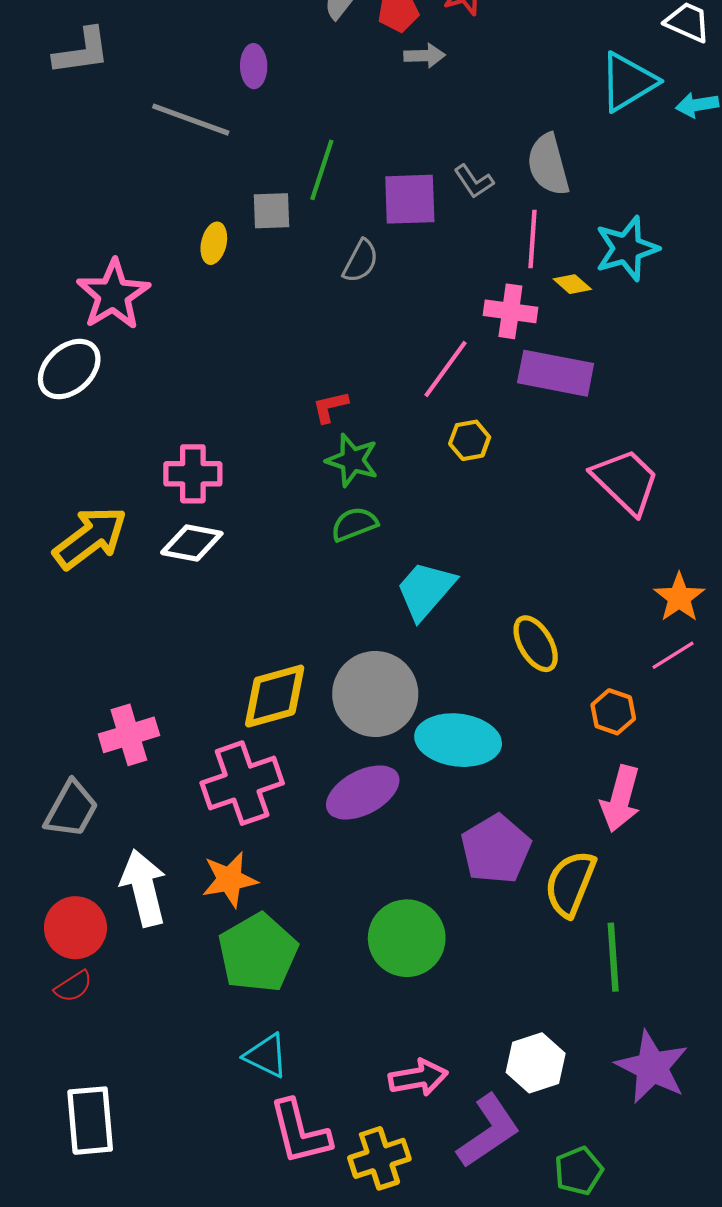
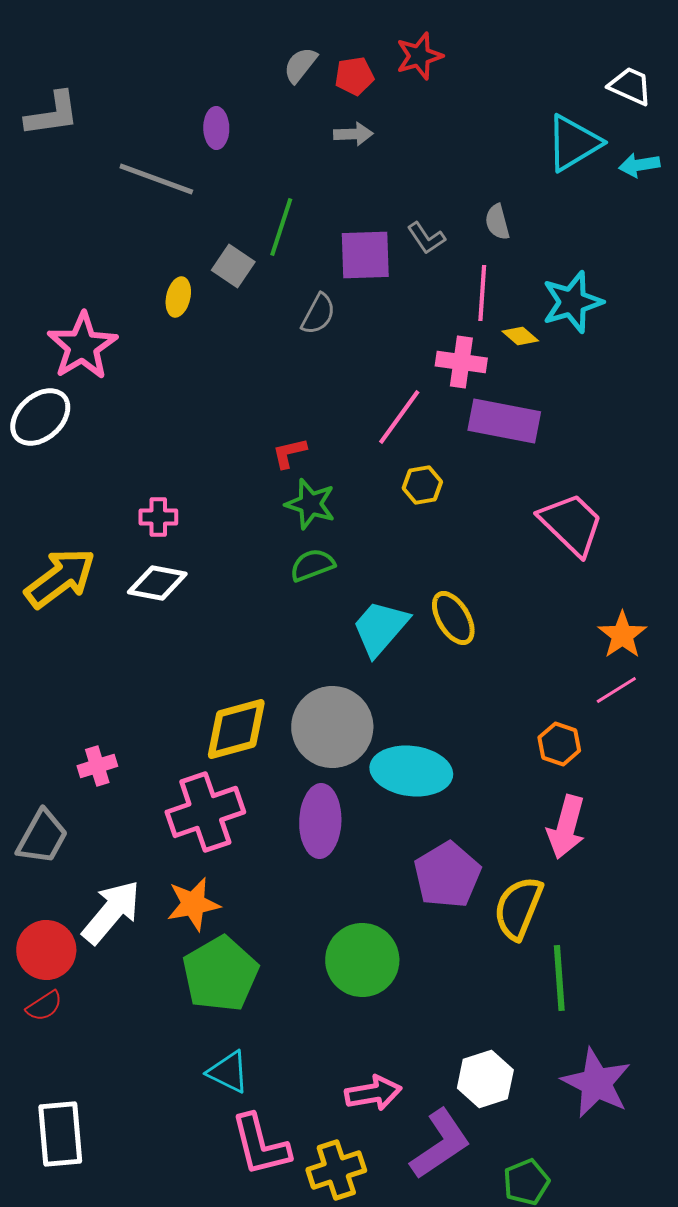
gray arrow: (425, 56) -> (353, 134), moved
gray semicircle: (548, 165) -> (497, 222), size x0.6
gray square: (271, 211) -> (233, 266), turned 36
pink cross: (193, 474) -> (158, 517), size x0.7
yellow ellipse: (536, 644) -> (453, 618), moved
pink cross: (129, 735) -> (97, 766), size x0.7
purple ellipse: (363, 792) -> (320, 821), turned -60
white arrow: (144, 888) -> (111, 912), turned 54

